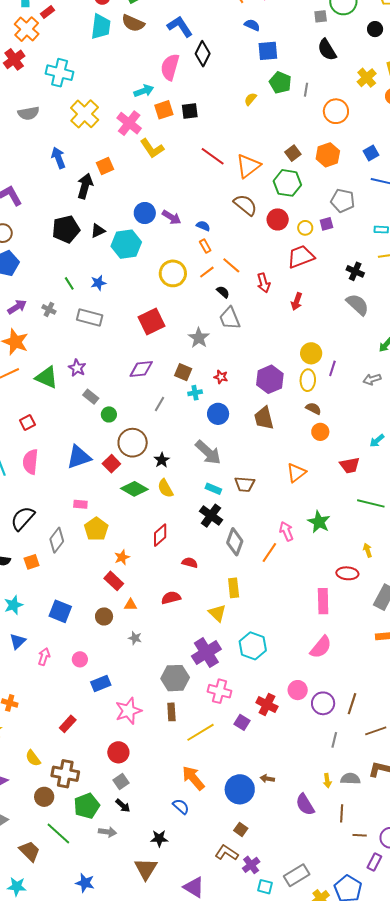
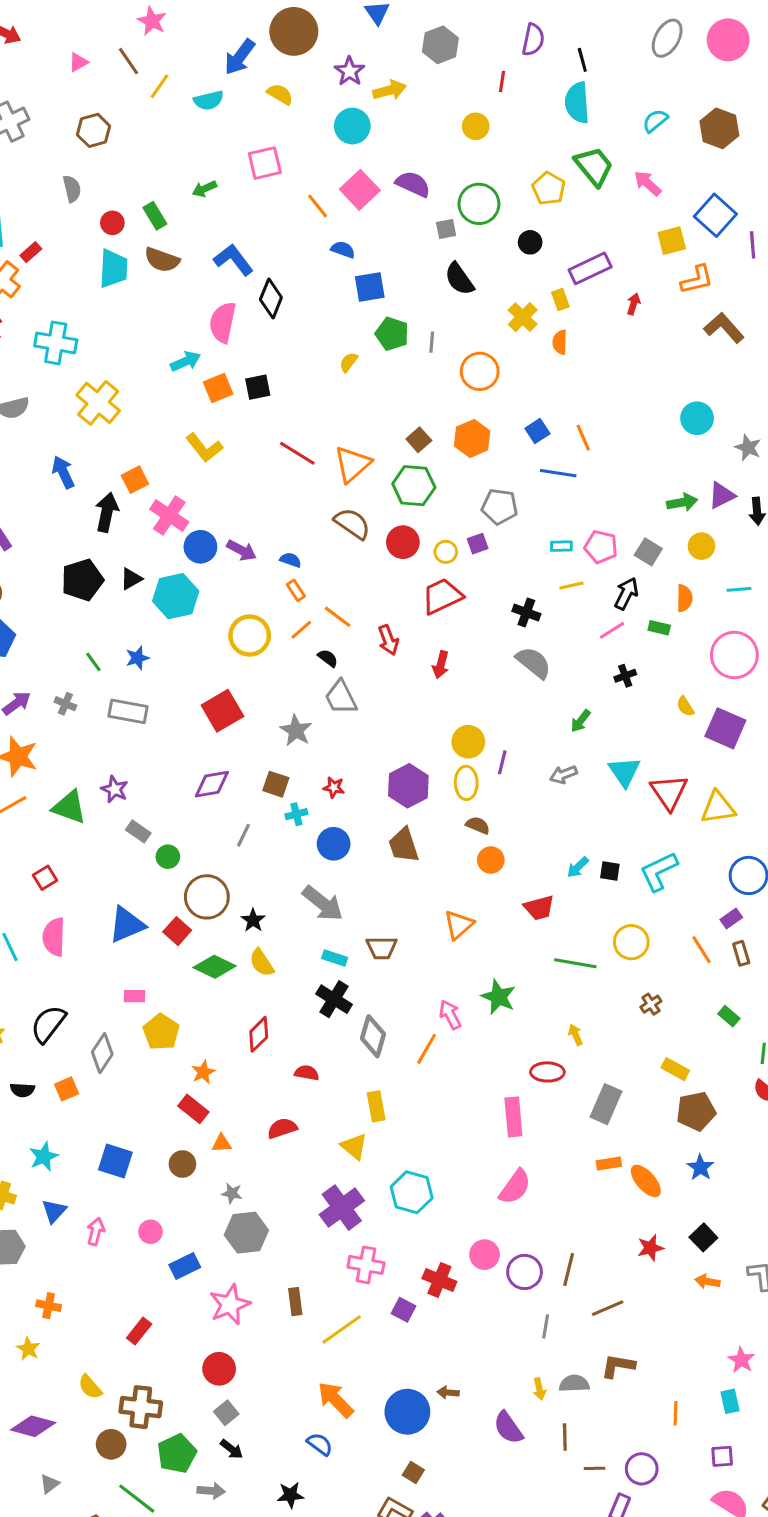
pink cross: (129, 123) -> (169, 516), moved
gray hexagon: (175, 678) -> (246, 1233), moved

